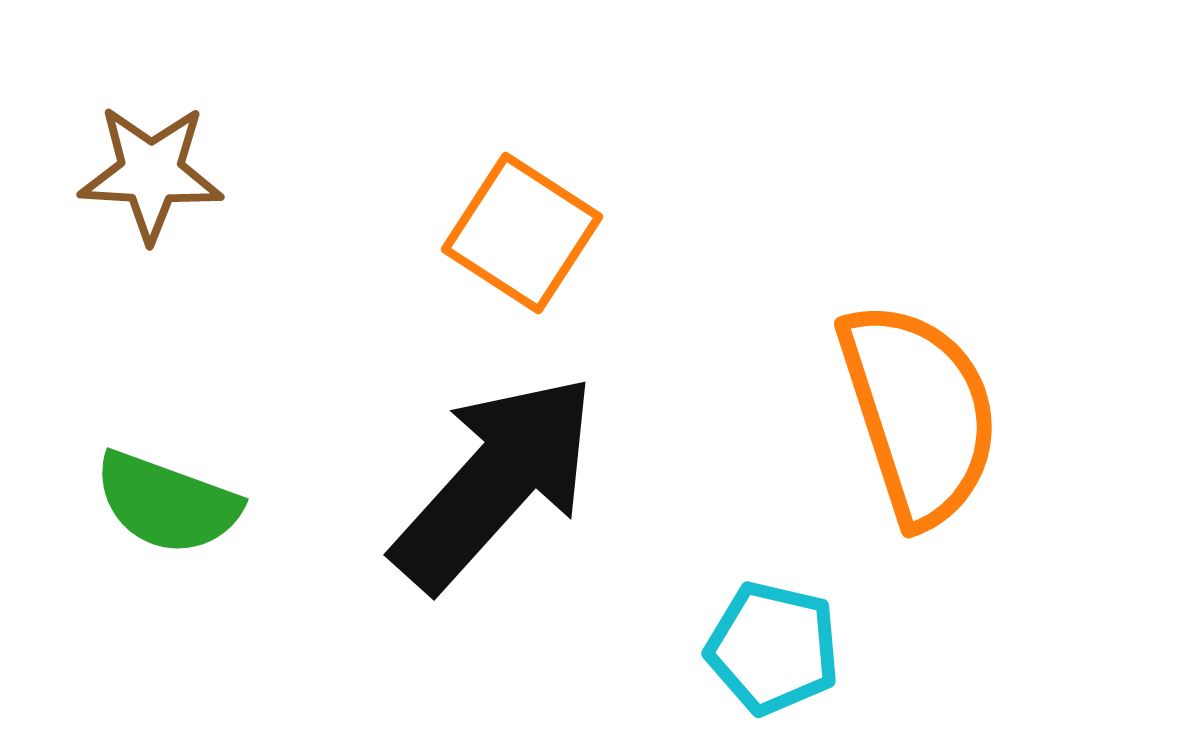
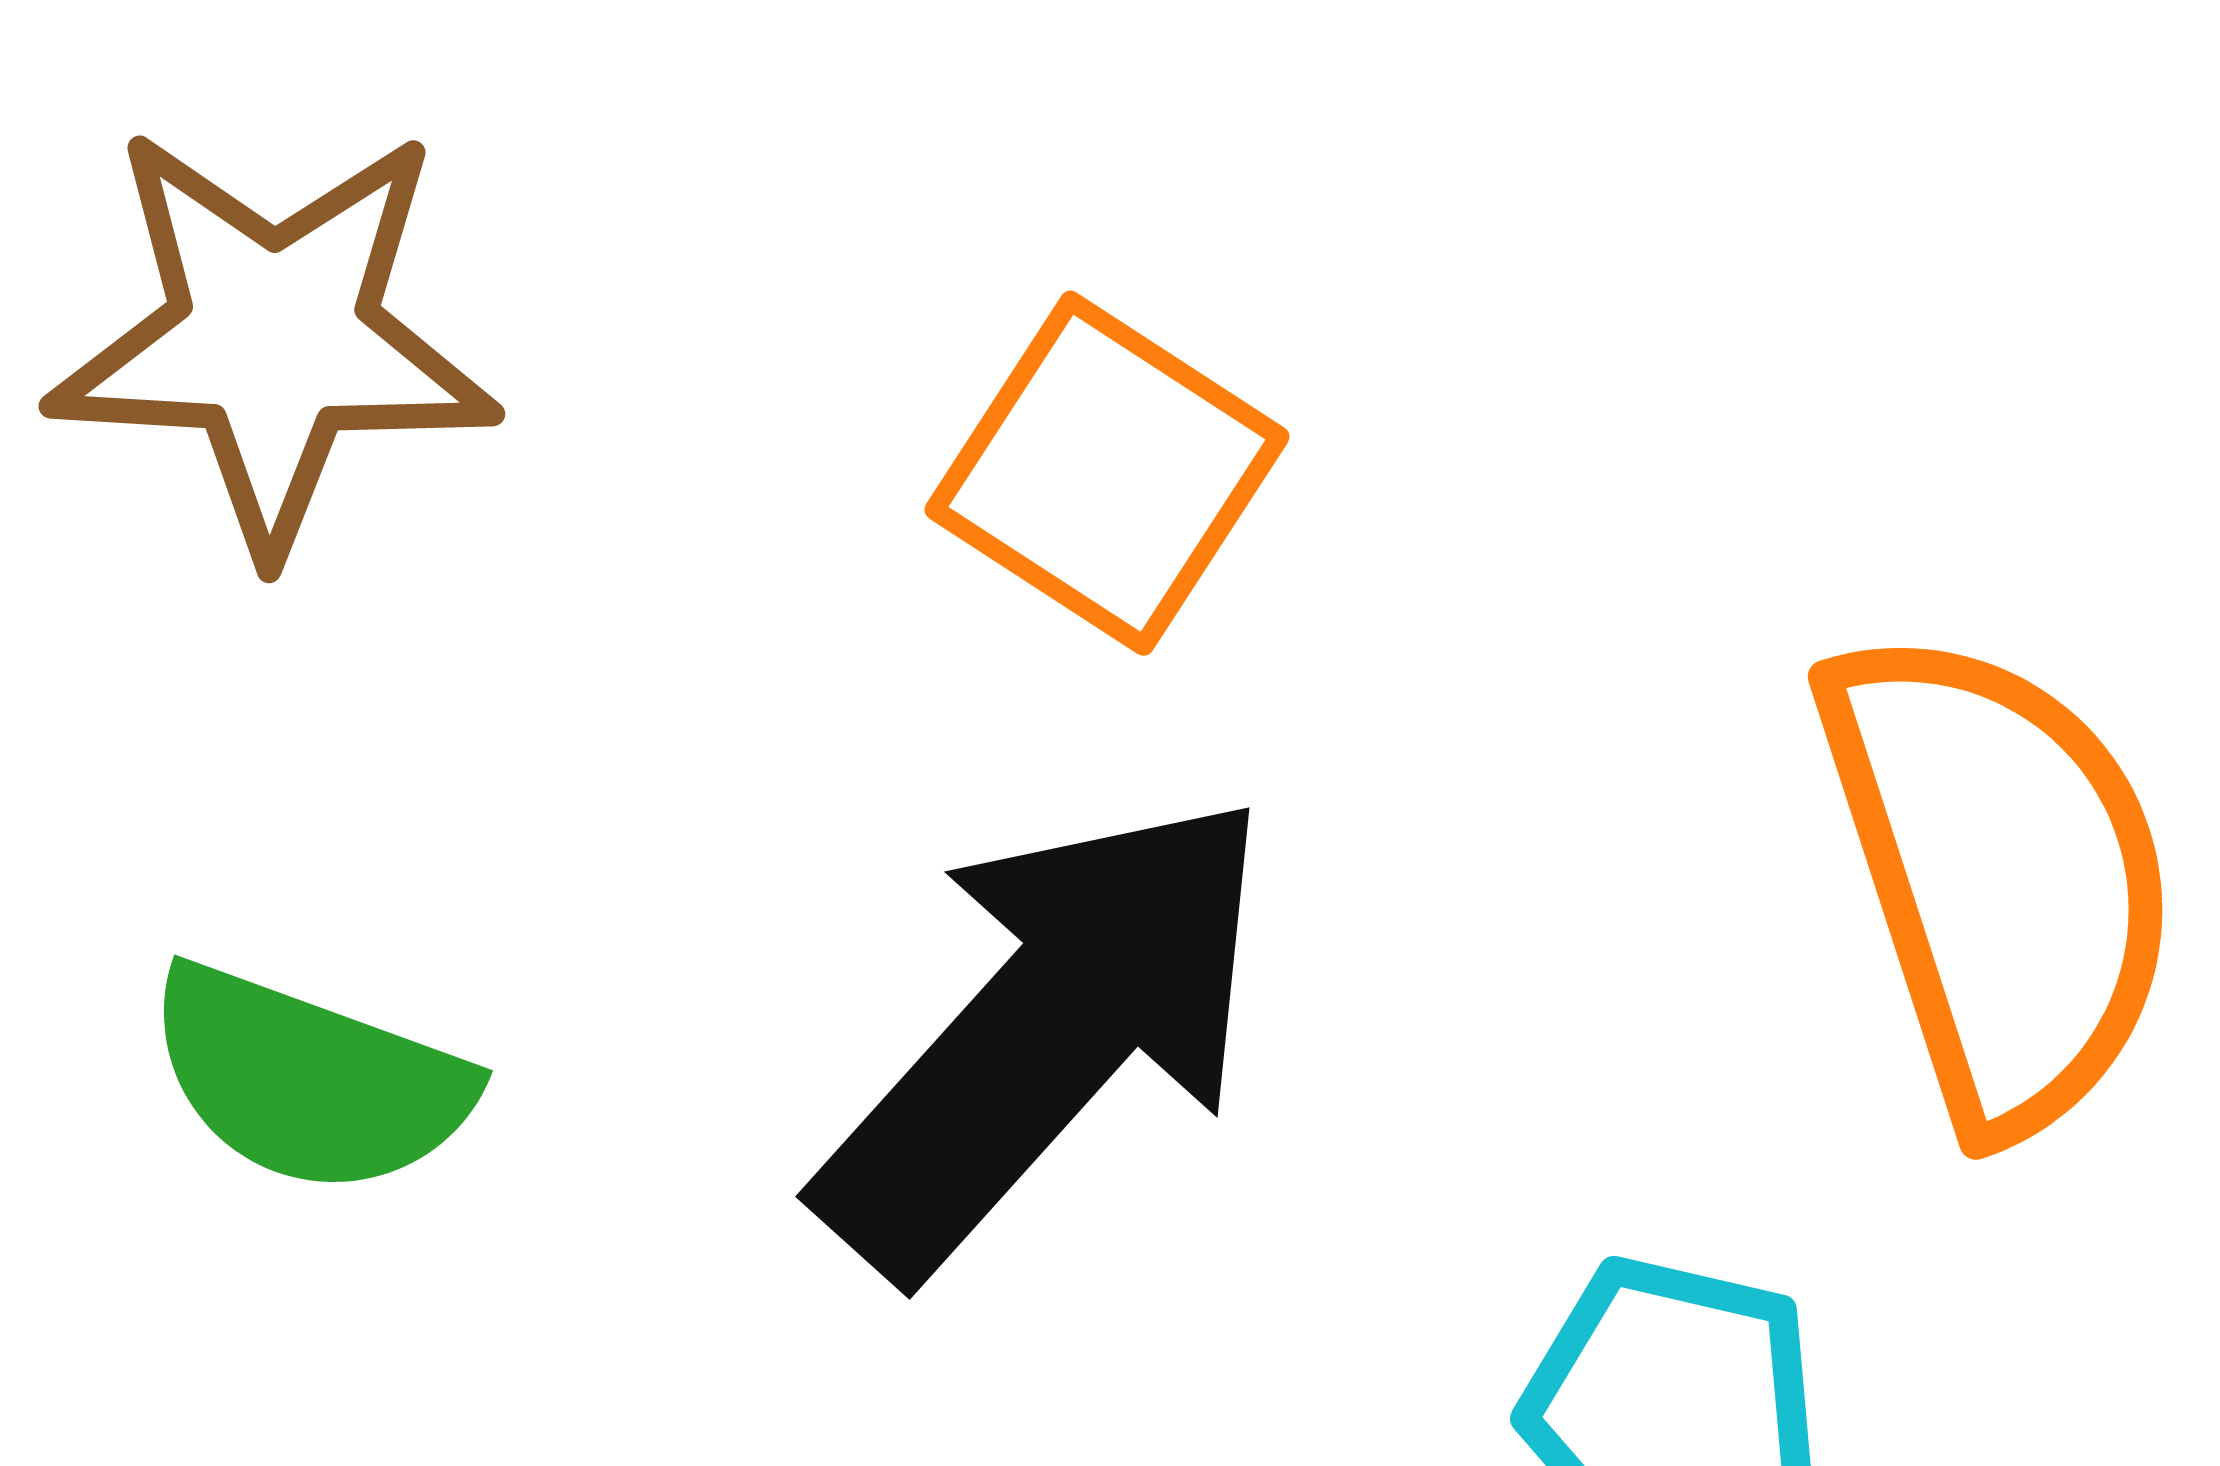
brown star: (151, 173) -> (273, 338), size x1.4

